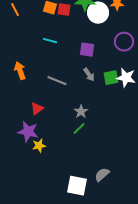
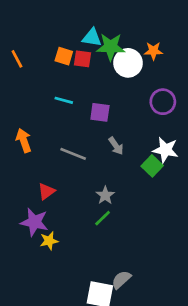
purple square: (87, 50) -> (100, 112), moved
green square: (111, 78) -> (152, 166), moved, turned -35
gray semicircle: (102, 175) -> (121, 280), moved

